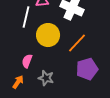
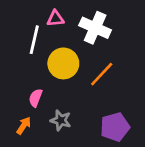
purple pentagon: (87, 69) -> (115, 127), moved

